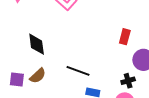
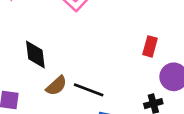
brown semicircle: (38, 76) -> (56, 86), moved

